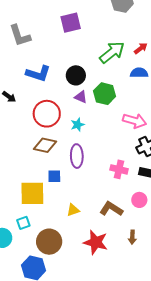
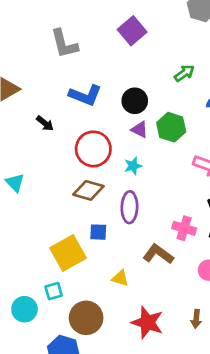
purple square: (71, 23) -> (132, 31), turned -30
green arrow: (112, 52) -> (184, 73), size x0.6
yellow square: (32, 193) -> (68, 253), turned -32
brown L-shape: (111, 209) -> (158, 254), moved
yellow triangle: (73, 210) -> (120, 278), turned 32

